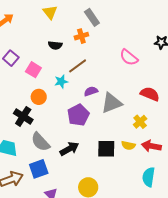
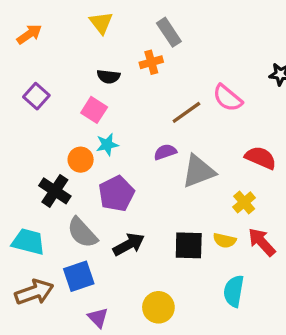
brown line: (78, 66) -> (186, 112), moved
pink square: (33, 70) -> (94, 110), moved
cyan star: (61, 82) -> (107, 145), moved
purple pentagon: (78, 115) -> (116, 194), moved
red arrow: (151, 146) -> (262, 242), turned 36
cyan semicircle: (149, 177) -> (234, 291), moved

